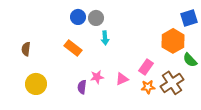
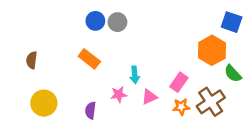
blue square: (189, 18) -> (232, 22), turned 36
cyan arrow: (105, 38) -> (135, 75), moved
purple semicircle: (82, 87) -> (90, 110), moved

